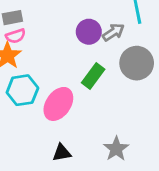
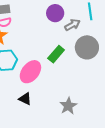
purple circle: (89, 32) -> (55, 13), moved
black triangle: (62, 153) -> (25, 99), moved, turned 32

